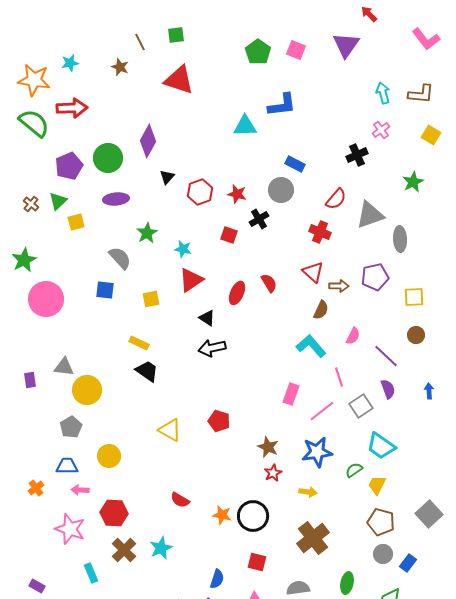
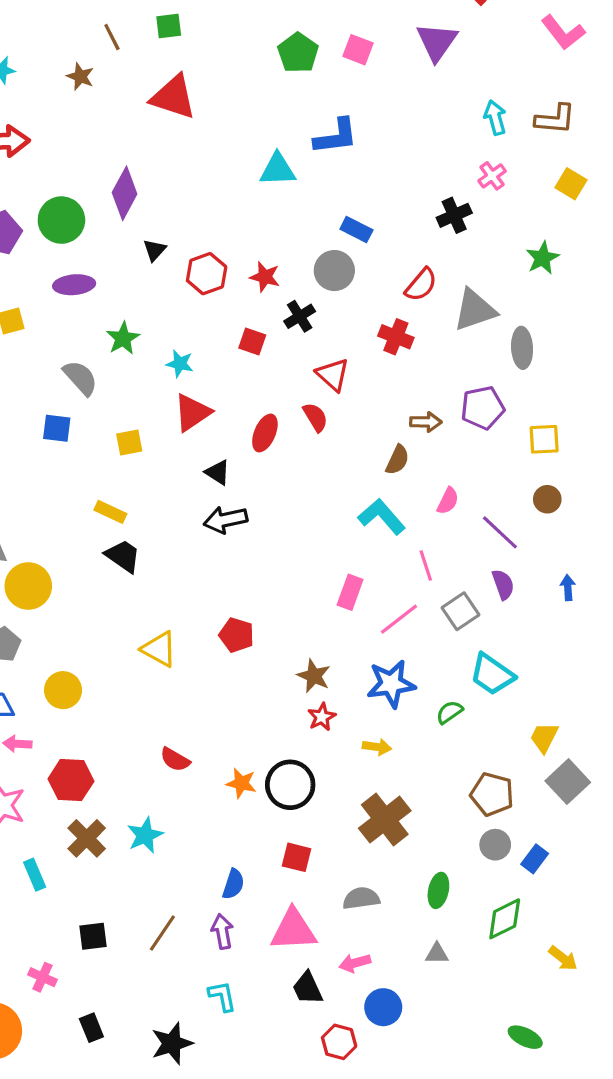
red triangle: (313, 272) -> (333, 375), moved
yellow trapezoid: (377, 485) -> (544, 737), moved

